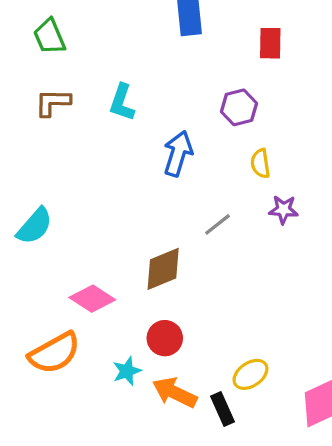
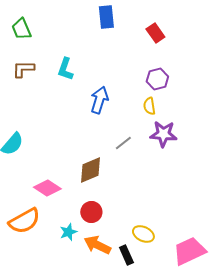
red rectangle: (270, 43) -> (155, 33), turned -36
purple hexagon: (239, 107) -> (157, 79), moved
purple star: (283, 210) -> (163, 134), size x1.5
yellow ellipse: (250, 374) -> (143, 234), turned 60

